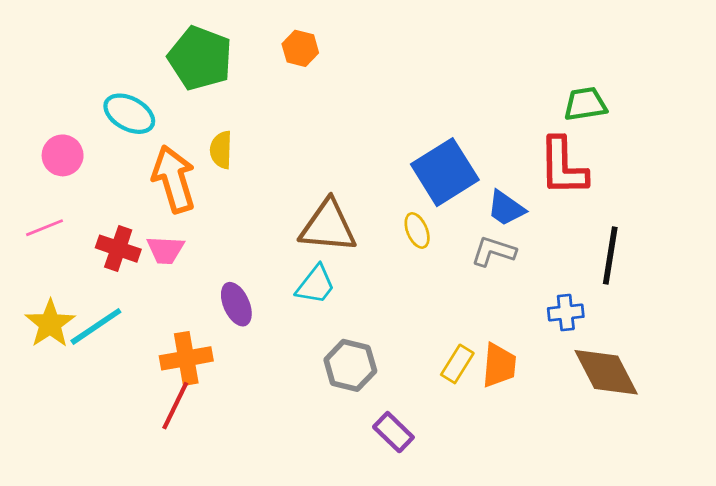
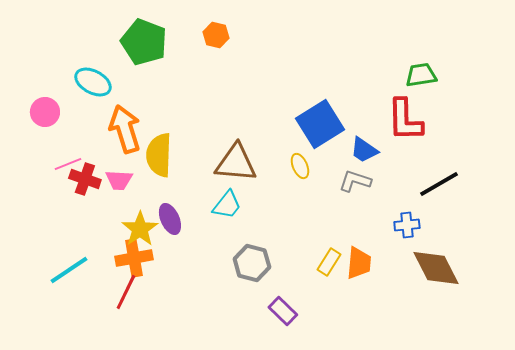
yellow semicircle: (221, 150) -> (159, 155), moved, size x1.6
pink line: (44, 228) -> (68, 164), moved
black line: (610, 256) -> (439, 184), turned 51
yellow star: (50, 324) -> (140, 229), moved
cyan line: (96, 326) -> (69, 270), moved

